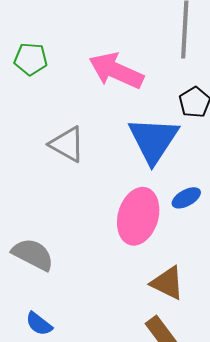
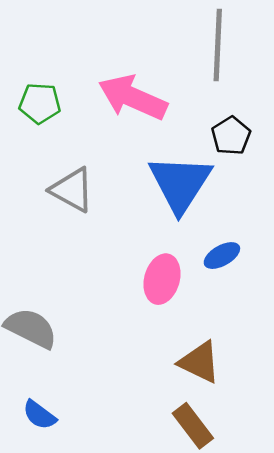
green pentagon: (31, 59) -> (40, 103), moved
pink ellipse: (138, 216) -> (162, 279), size x0.7

